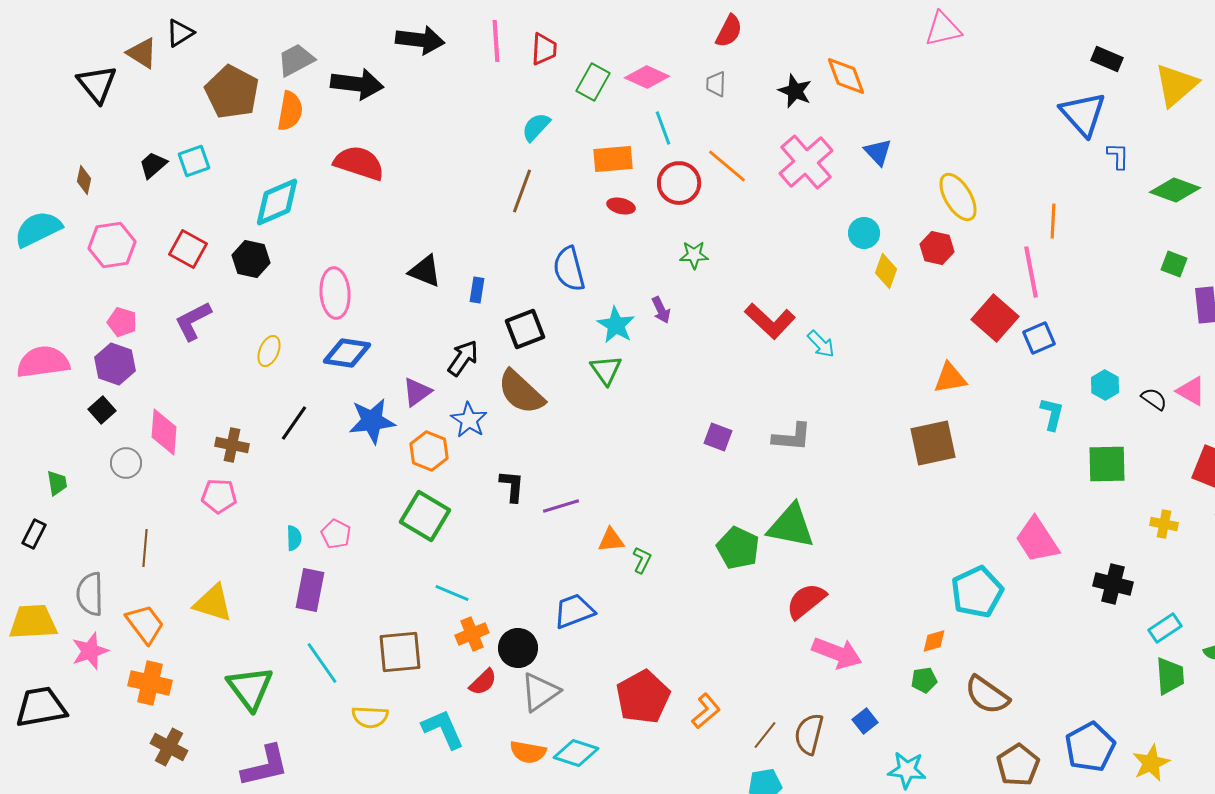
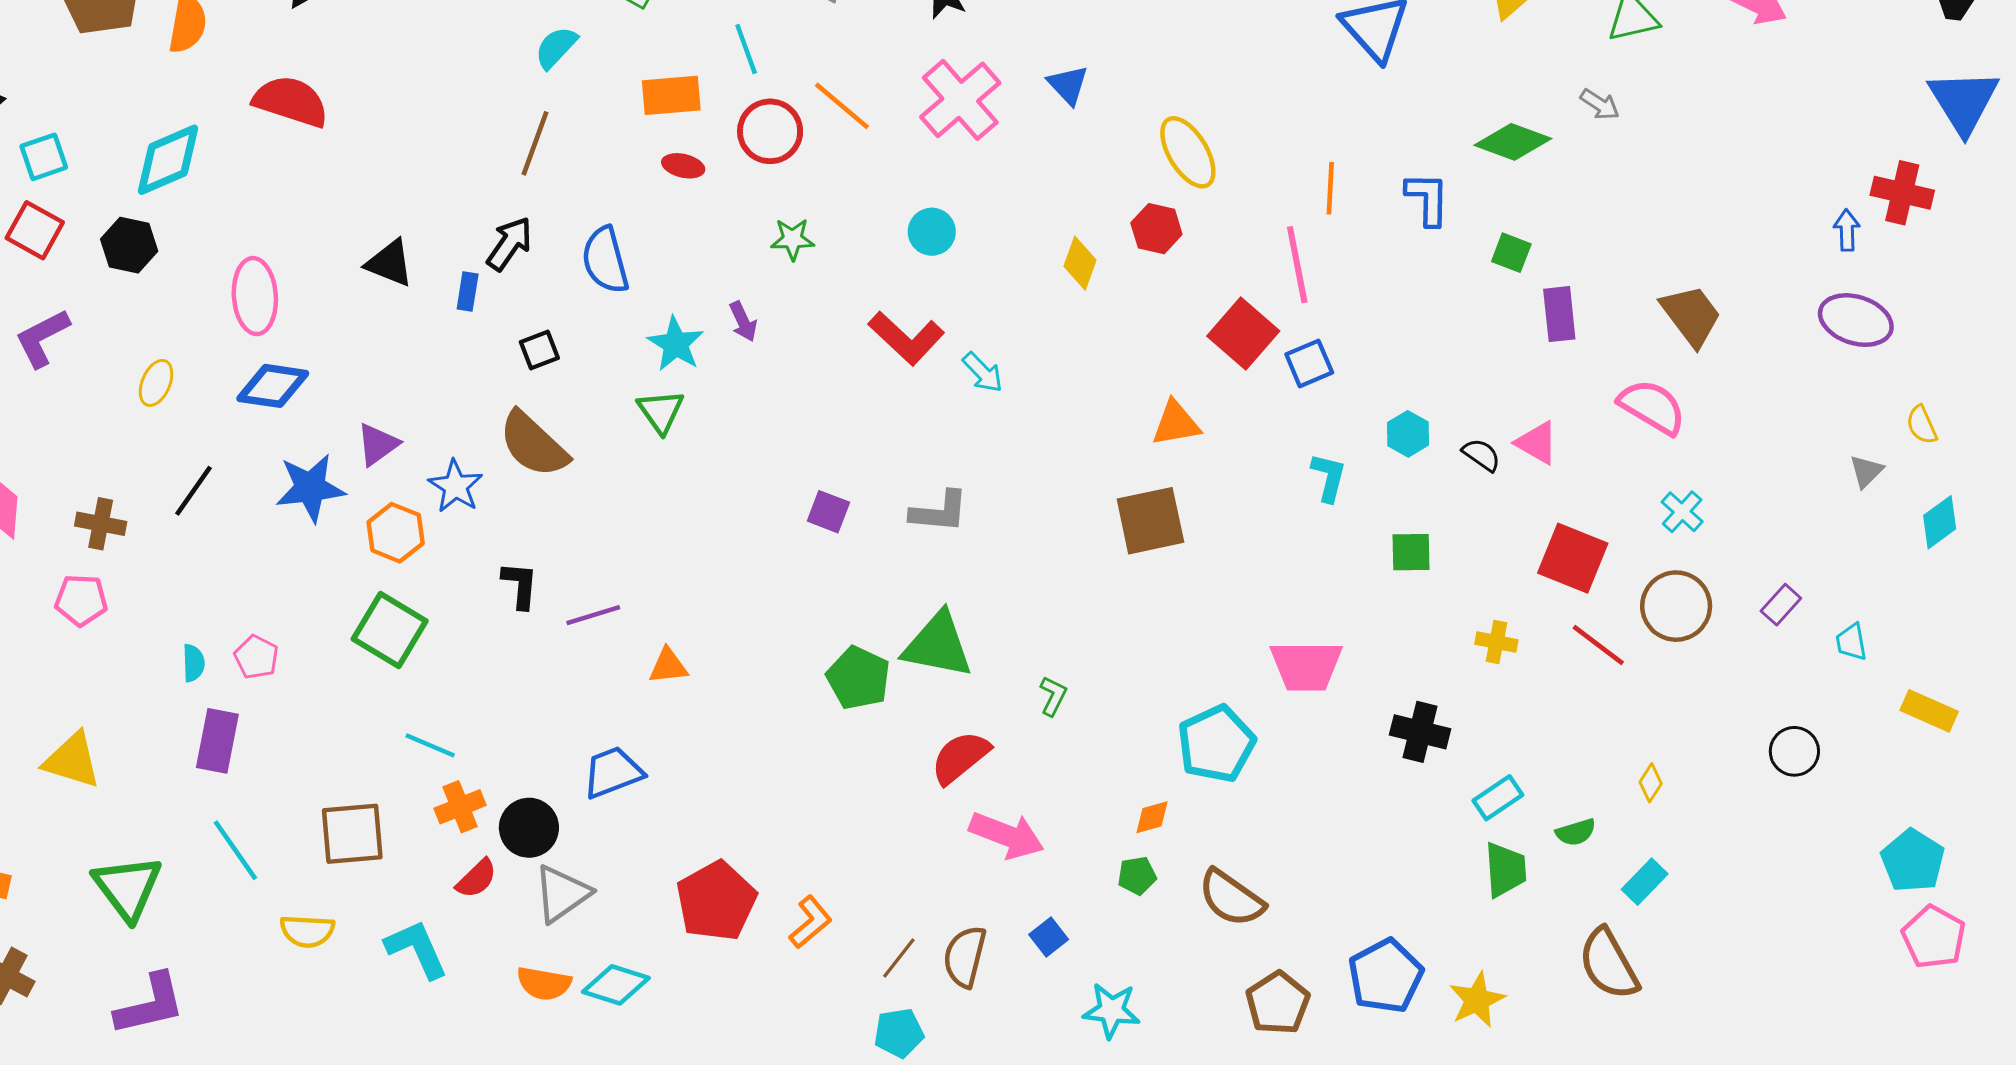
blue L-shape: (1118, 156) -> (1427, 199), moved, size x1.4
cyan square: (194, 161) -> (44, 157), moved
cyan circle: (864, 233) -> (932, 232), moved
black square: (525, 329) -> (539, 350), size x0.7
black arrow: (463, 358) -> (509, 244), moved
green square: (1107, 464) -> (1411, 552), size x0.7
pink trapezoid: (1037, 540) -> (1306, 666), turned -57
green L-shape: (642, 560) -> (1053, 696), moved

